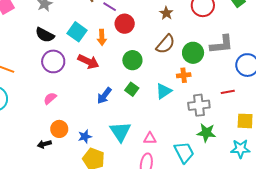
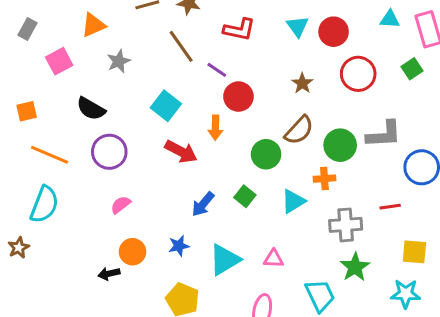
black semicircle: (45, 35) -> (91, 109), moved
orange arrow: (102, 37) -> (215, 128), moved
green circle: (132, 60) -> (266, 154), moved
purple circle: (53, 61) -> (109, 152), moved
cyan triangle: (120, 132) -> (225, 260), turned 30
green star: (206, 133) -> (355, 267), turned 30
blue star: (85, 136) -> (179, 246), moved
pink triangle: (150, 138) -> (274, 259), moved

